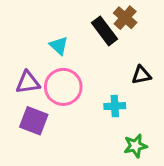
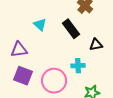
black rectangle: (104, 31) -> (71, 29), moved
pink circle: (63, 87) -> (54, 81), moved

